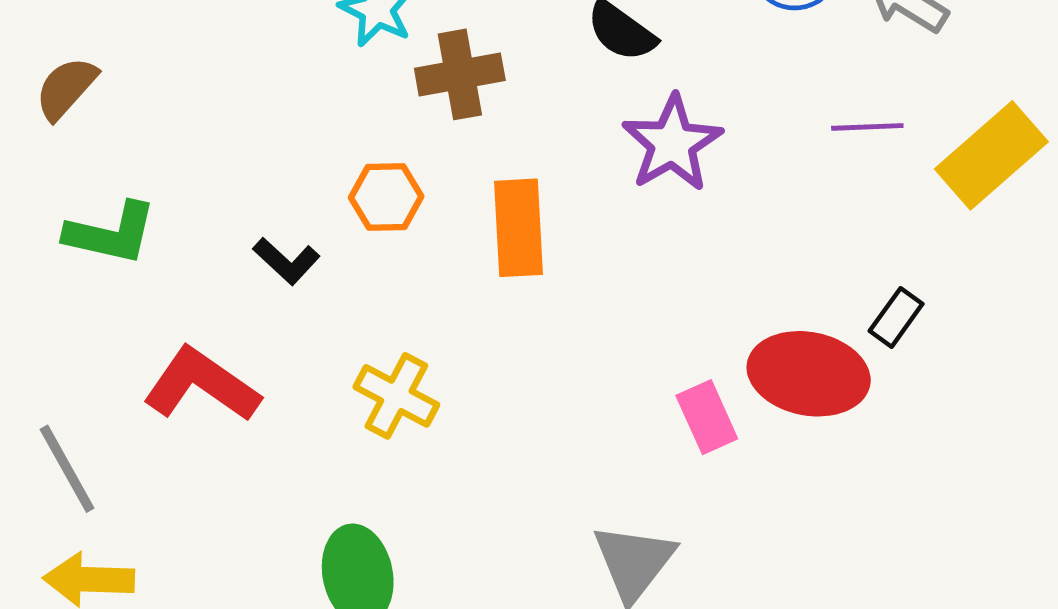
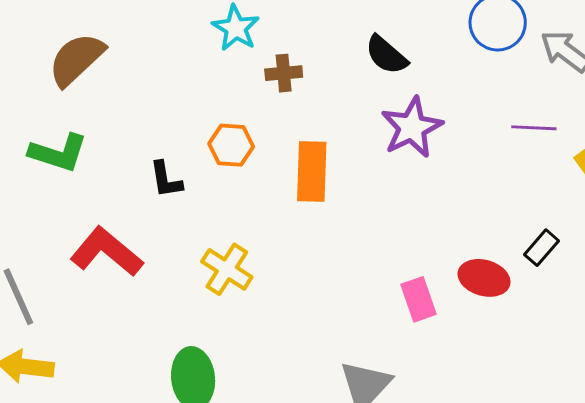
brown cross: (460, 74) -> (284, 73), size x0.7
brown semicircle: (66, 88) -> (76, 59), moved, size x1.4
black L-shape: (287, 261) -> (166, 180), turned 33
red ellipse: (809, 374) -> (484, 278), size x0.7

